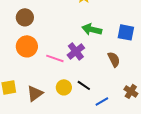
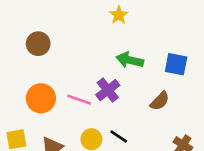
orange circle: (27, 46) -> (41, 98), moved
brown semicircle: (114, 59) -> (160, 101), turned 70

